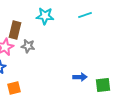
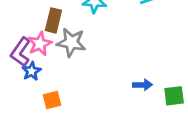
gray star: (28, 46) -> (71, 42), size x1.5

